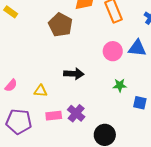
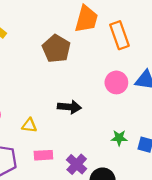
green star: (120, 85) -> (119, 138), moved
purple cross: (76, 113) -> (77, 164), moved

